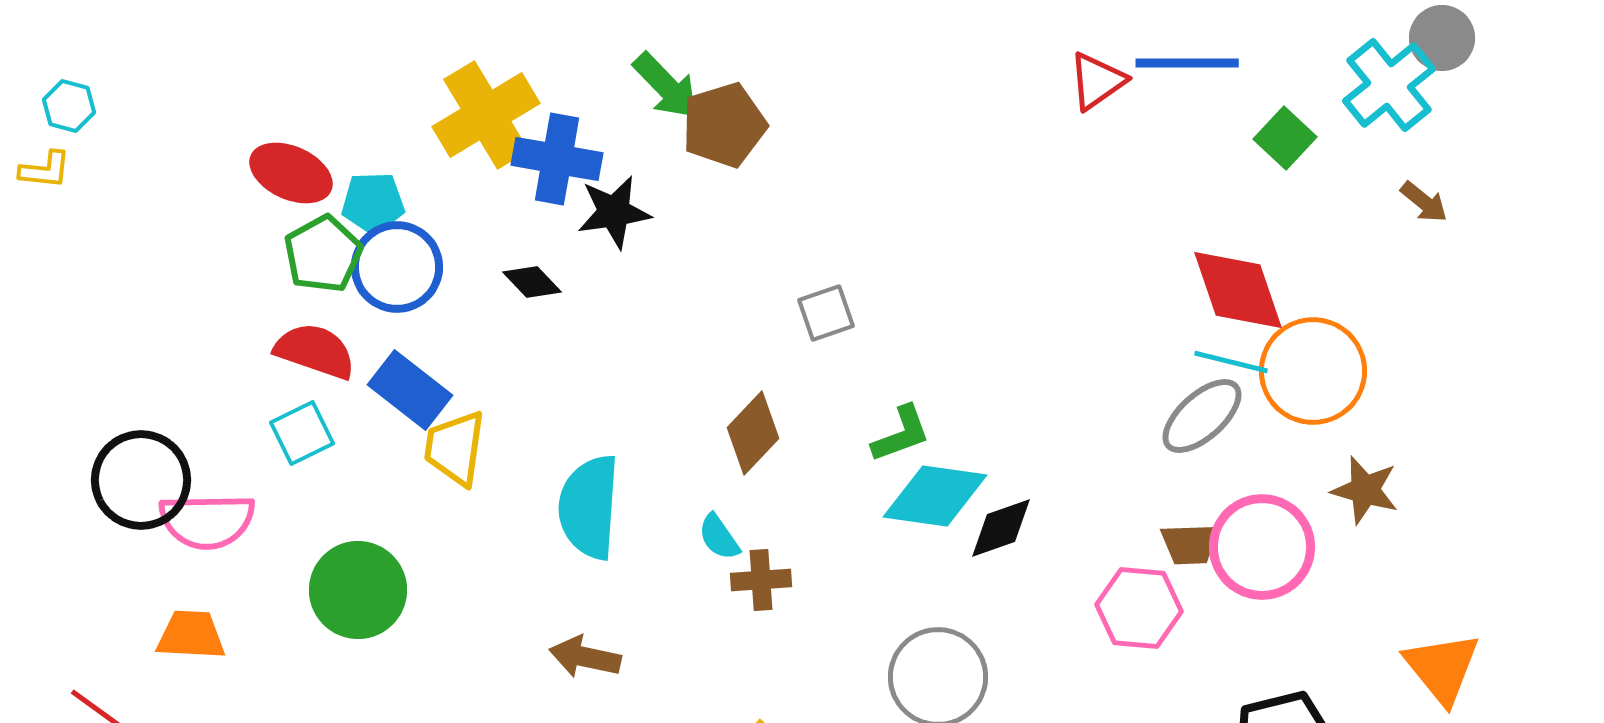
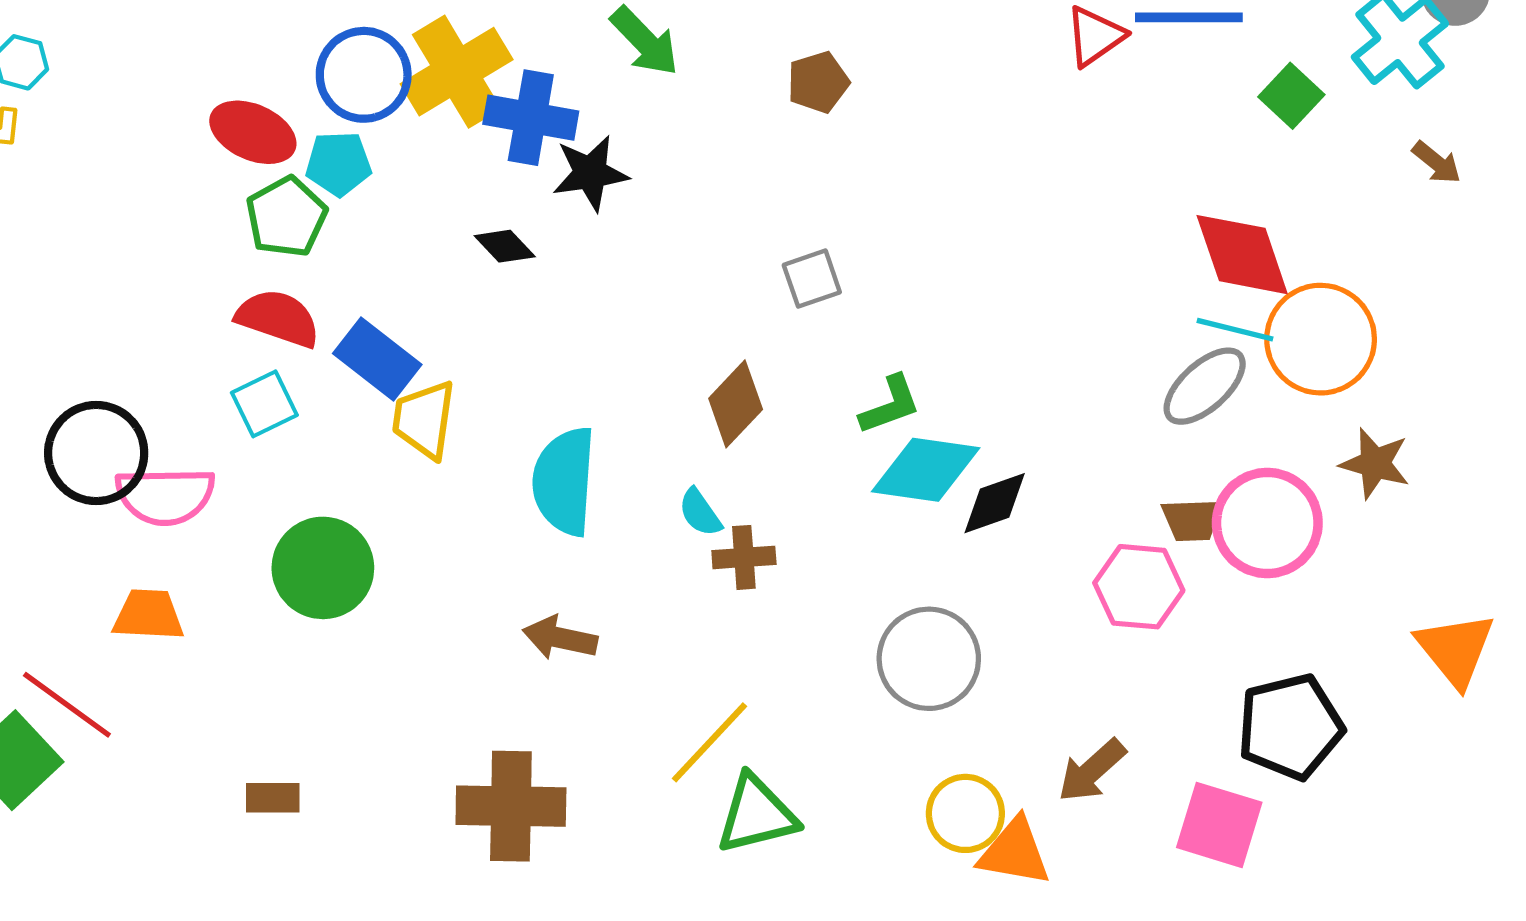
brown pentagon: (724, 125) -> (818, 82), moved, size x0.7
blue circle: (397, 267) -> (364, 75), moved

